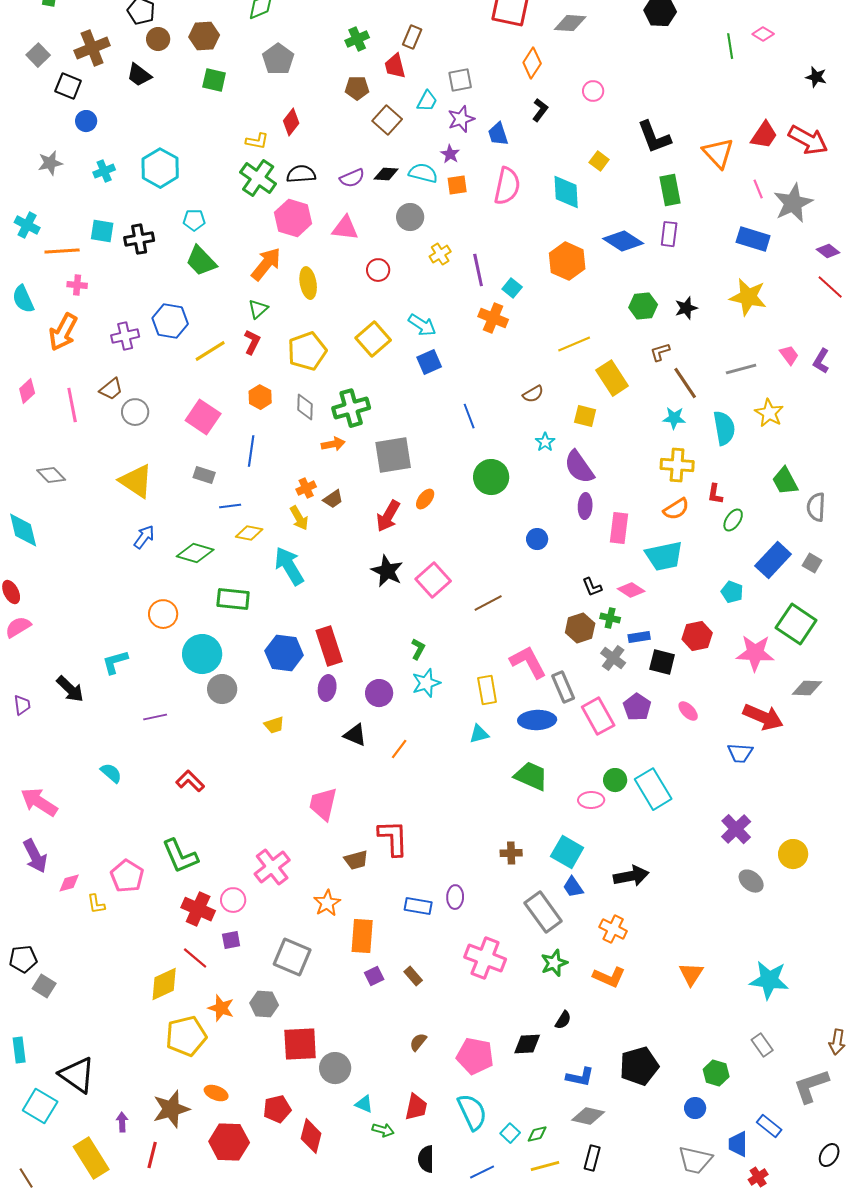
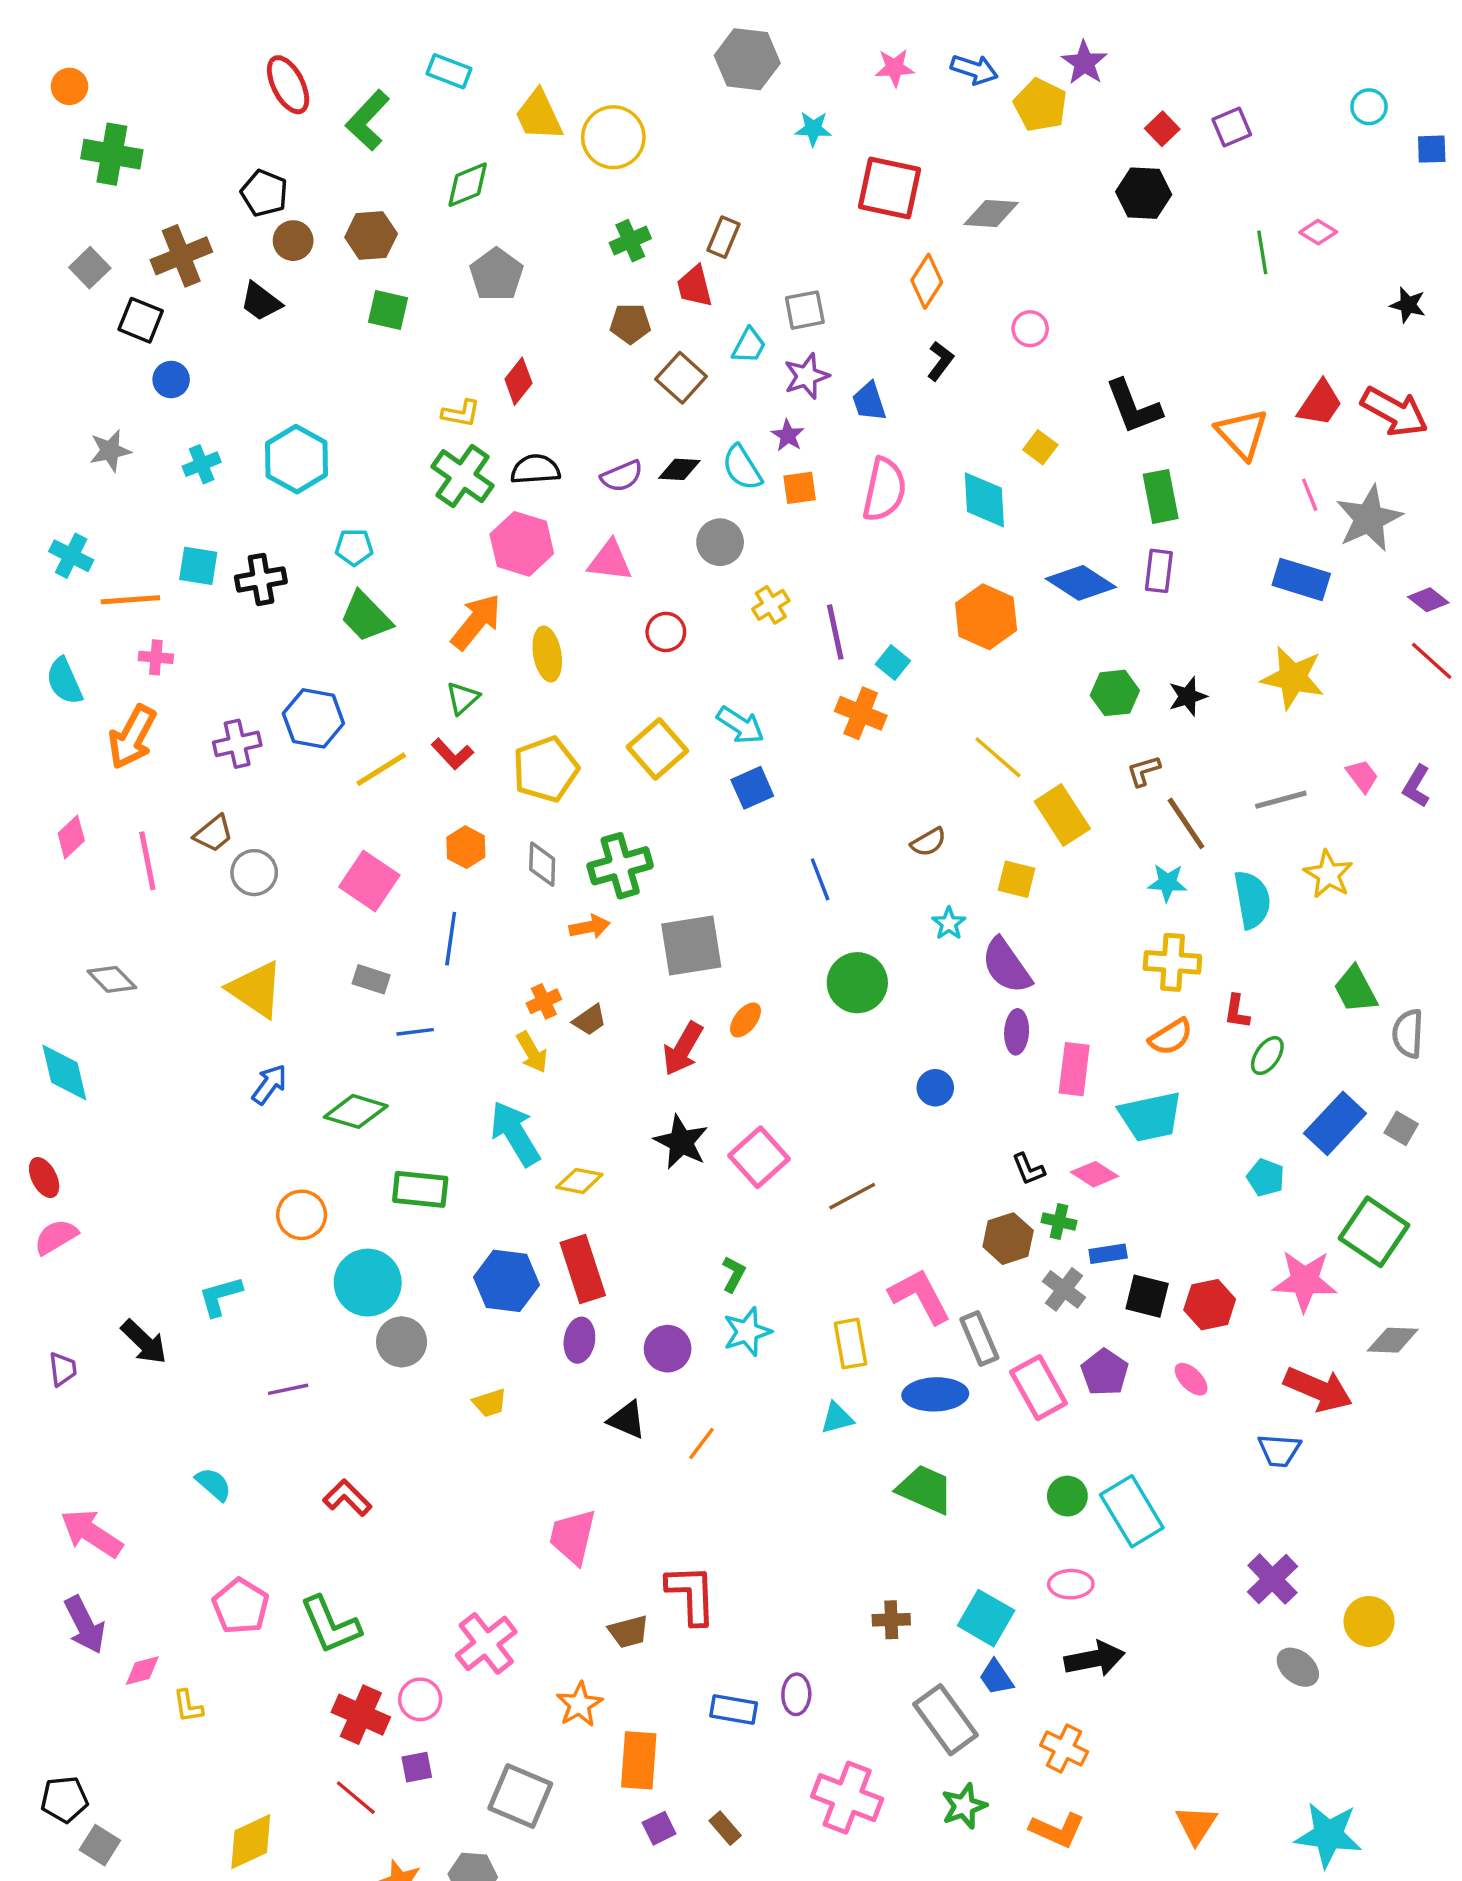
cyan semicircle: (423, 173) -> (742, 468), turned -136
red L-shape: (252, 342) -> (452, 754), turned 110
yellow line: (574, 344) -> (998, 757), turned 64
yellow diamond: (249, 533) -> (579, 1181), moved
red hexagon: (697, 636) -> (1210, 1305), moved
pink ellipse: (591, 800) -> (1071, 1584), moved
pink pentagon: (127, 876) -> (241, 1606), moved
yellow diamond: (164, 984) -> (251, 1842), moved

